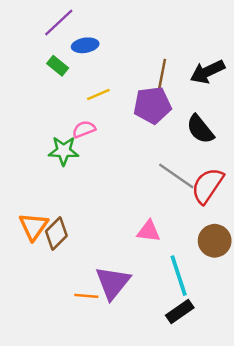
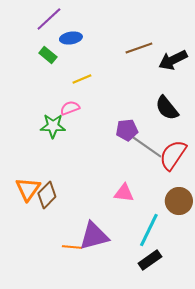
brown line: (162, 75) -> (139, 48), moved, turned 60
purple pentagon: (152, 105) -> (127, 130), moved, size x0.7
cyan line: (179, 276) -> (149, 230), turned 44
purple triangle: (113, 283) -> (94, 236), turned 36

